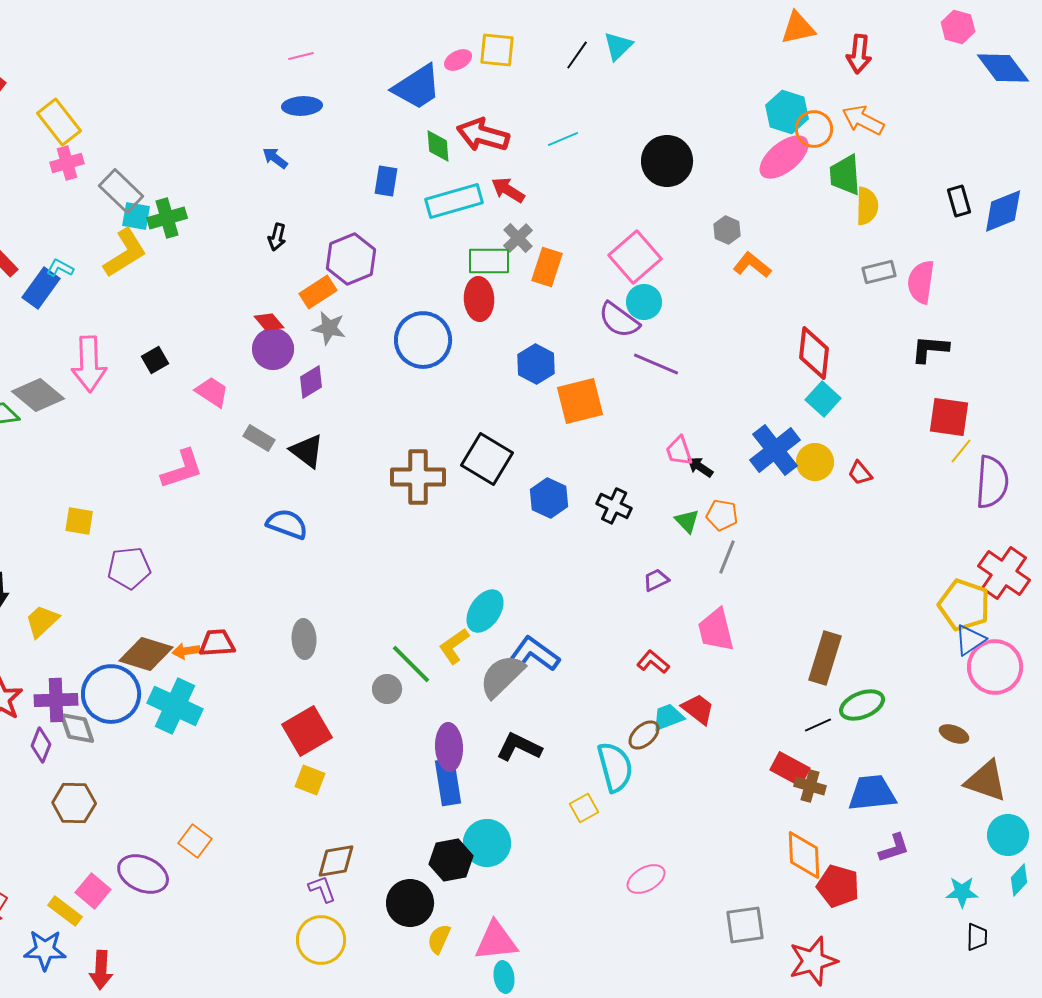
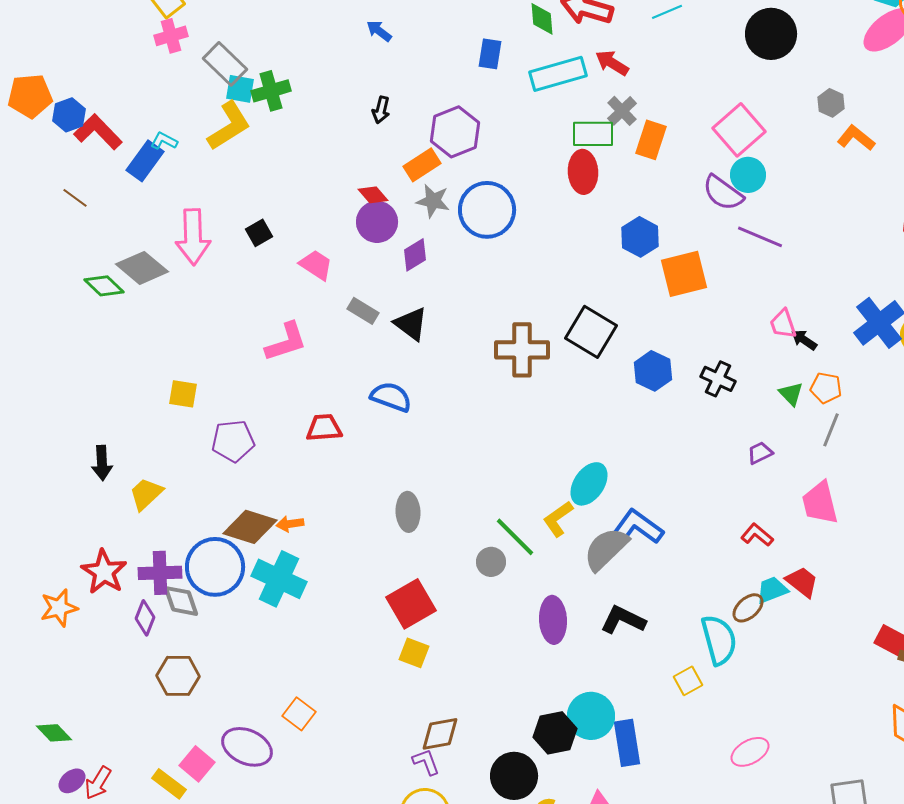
blue circle: (423, 340) -> (487, 210), moved
red trapezoid: (217, 643) -> (324, 428), moved
blue rectangle: (448, 782) -> (627, 743), moved

